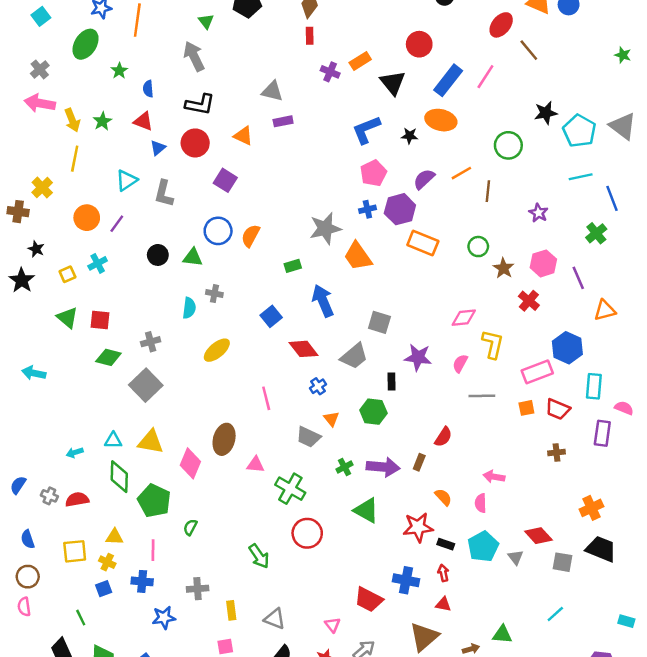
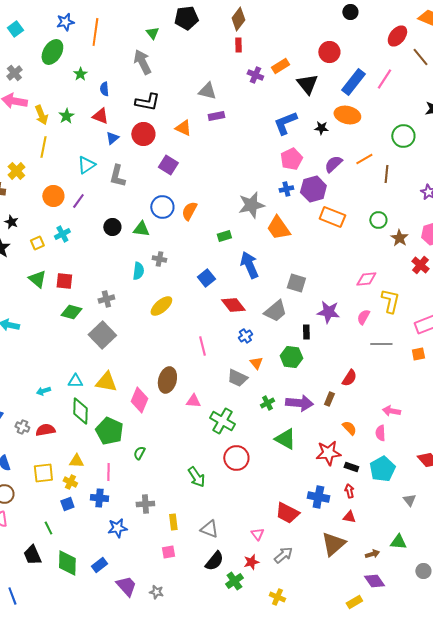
gray triangle: (516, 557) -> (409, 500), moved

